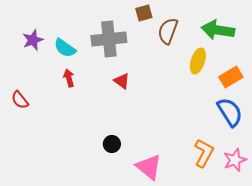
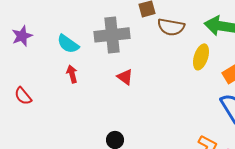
brown semicircle: (168, 31) -> (171, 27), turned -100
purple star: (33, 40) -> (22, 36), moved

